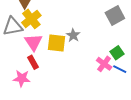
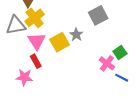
gray square: (115, 16) -> (98, 15), moved
yellow square: (57, 43) -> (60, 42), turned -36
blue line: (120, 69) -> (122, 78), moved

